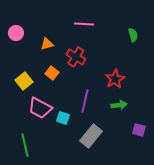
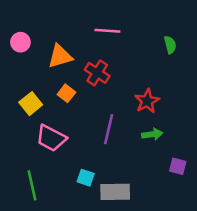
orange triangle: (47, 44) -> (60, 56), size x1.5
cyan square: (63, 118) -> (86, 178), moved
gray rectangle: (91, 136) -> (115, 192), moved, turned 50

